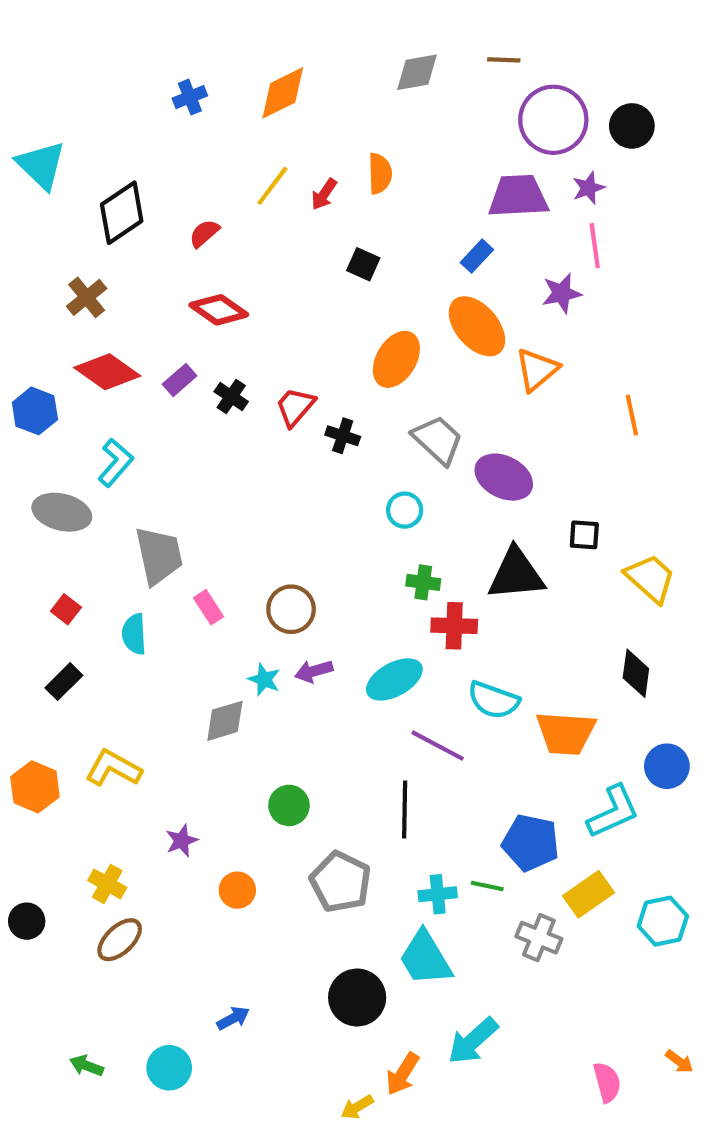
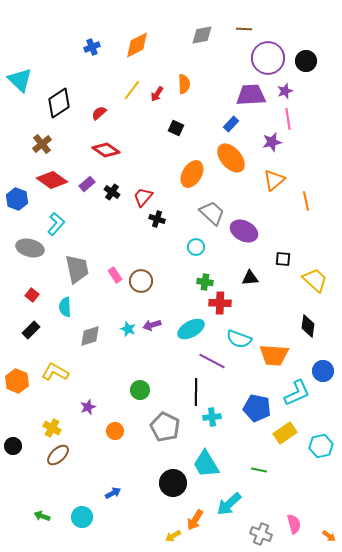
orange triangle: (537, 370) -> (274, 180), moved
black cross: (343, 436) -> (157, 219), moved
black triangle: (516, 574) -> (250, 278), size x0.6
pink rectangle: (208, 607) -> (115, 275), moved
brown circle: (291, 609) -> (141, 281), moved
gray diamond: (225, 721) -> (90, 336), moved
green line: (487, 886) -> (259, 470), moved
cyan cross: (438, 894) -> (212, 417), moved
gray cross: (539, 938) -> (261, 534), moved
orange arrow: (679, 1062) -> (329, 536), moved

